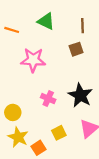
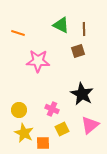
green triangle: (46, 21) -> (61, 25), moved
pink cross: (48, 99) -> (52, 109), moved
orange square: (39, 148) -> (43, 143), turned 32

